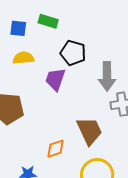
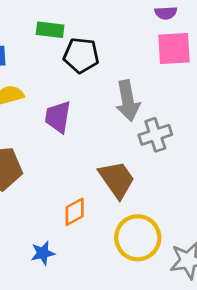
green rectangle: (48, 21) -> (50, 30), moved
black pentagon: (73, 53) -> (81, 55), moved

